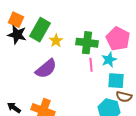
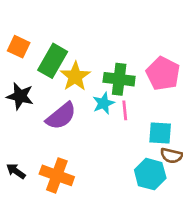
black star: (17, 35) -> (20, 96), moved
yellow star: (56, 41) -> (75, 76), size x1.5
cyan star: (109, 60) -> (104, 103), moved

